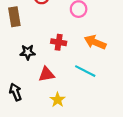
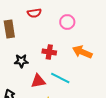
cyan line: (85, 71) -> (60, 78), moved

